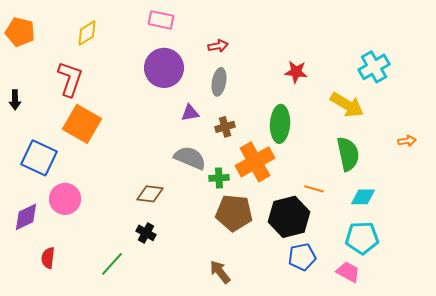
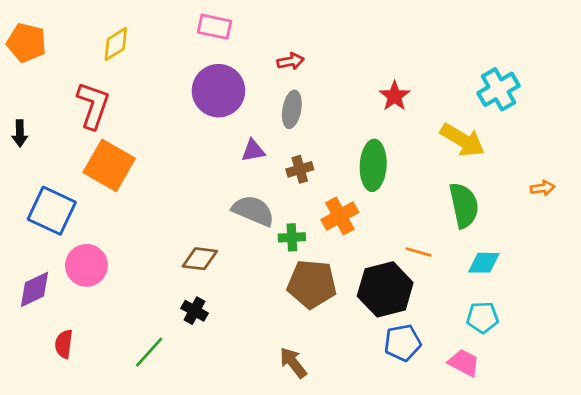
red star: (296, 72) -> (395, 96), turned 30
orange cross: (255, 162) -> (340, 216), size x0.7
cyan pentagon: (362, 238) -> (483, 317), size x0.7

